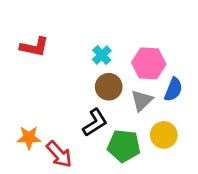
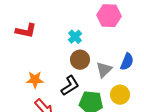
pink hexagon: (149, 63) -> (109, 16), moved
orange star: (29, 138) -> (35, 80), moved

